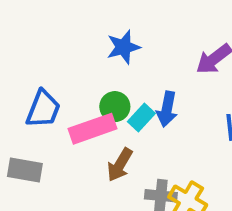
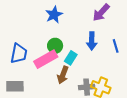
blue arrow: (167, 109) -> (92, 41), moved
cyan rectangle: (141, 118) -> (71, 58), moved

